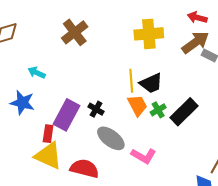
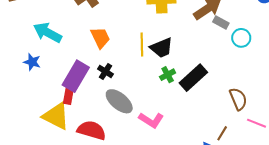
cyan arrow: (37, 73) -> (48, 33), size x1.6
blue star: (22, 103) -> (32, 62), size x0.7
orange trapezoid: (137, 105) -> (100, 38), moved
red rectangle: (48, 134) -> (68, 95), moved

